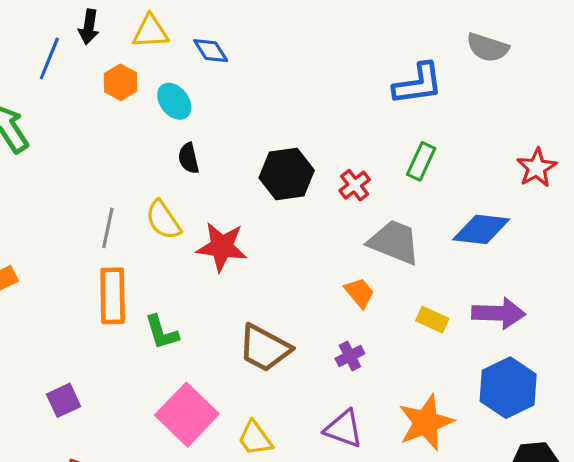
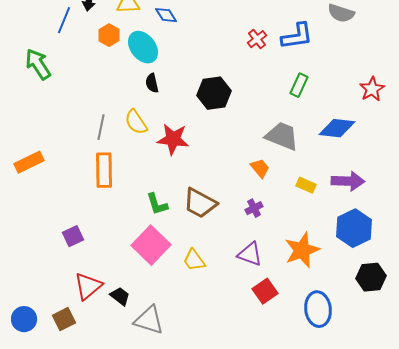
cyan ellipse: (174, 101) -> (143, 47), size x1.4
red cross: (355, 185) -> (257, 39), moved
green L-shape: (162, 332) -> (157, 204), moved

